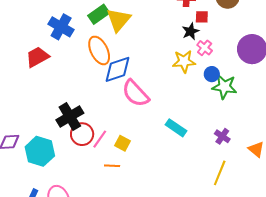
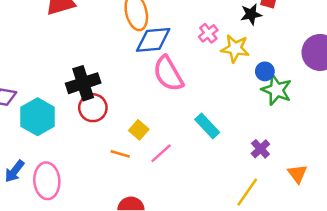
pink cross: (205, 48) -> (208, 33), moved
pink line: (100, 139) -> (161, 153), moved

